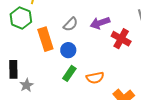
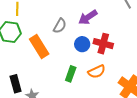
red cross: (121, 39) -> (103, 44), moved
blue circle: (68, 50) -> (82, 44), moved

